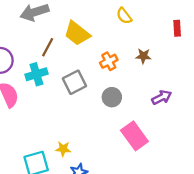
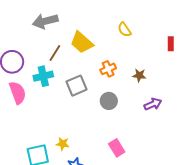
brown star: (143, 56) -> (139, 75), moved
pink rectangle: (134, 136) -> (117, 148), moved, size x0.7

